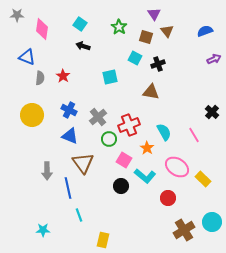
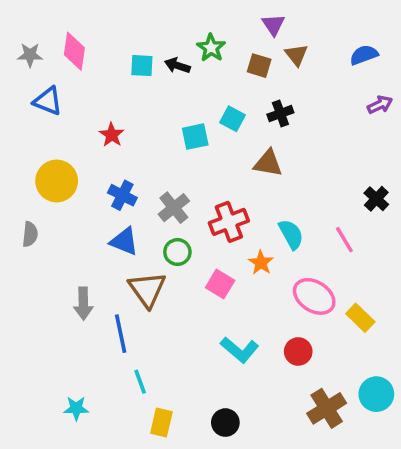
gray star: (17, 15) -> (30, 55), moved
cyan square: (80, 24) -> (142, 66), moved, turned -32
black arrow: (83, 46) -> (177, 66), moved
cyan square: (135, 58) -> (232, 119), moved
gray semicircle: (40, 78) -> (30, 234), moved
yellow circle: (32, 115) -> (57, 181), moved
green circle: (109, 139) -> (177, 252), moved
cyan L-shape: (145, 176) -> (240, 350), moved
black circle: (121, 186) -> (225, 423), moved
yellow rectangle: (103, 240) -> (161, 423), moved

